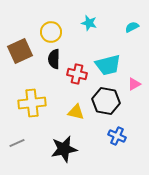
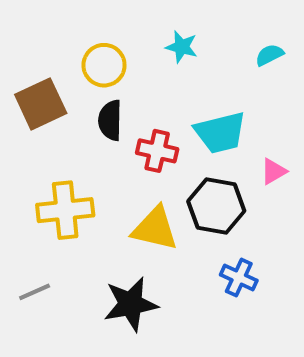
yellow triangle: (76, 112) -> (155, 229), size x1.4

